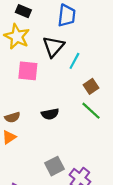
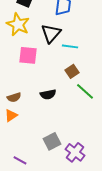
cyan line: (74, 61) -> (70, 46), turned 70
brown square: (91, 86) -> (72, 71), moved

